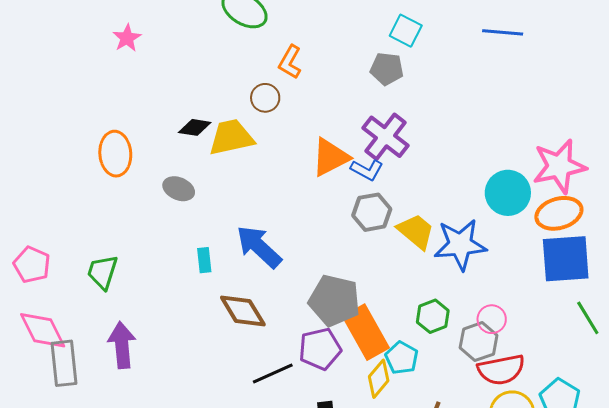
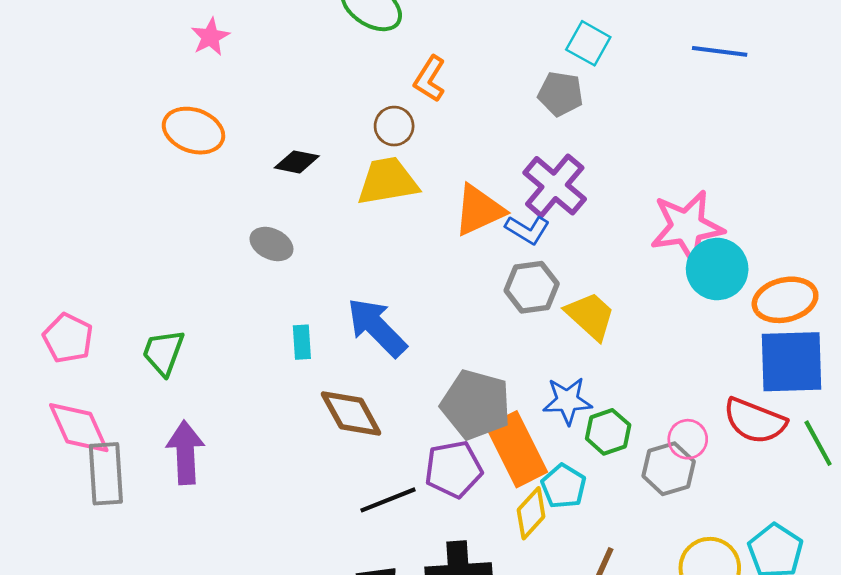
yellow trapezoid: (231, 137) -> (388, 181), moved
orange ellipse: (115, 154) -> (193, 131), moved, turned -69
pink star: (559, 166) -> (687, 227), moved
blue star: (460, 245) -> (567, 401), moved, size x0.7
red semicircle: (501, 370) -> (755, 421), moved, turned 30

